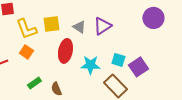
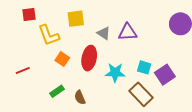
yellow square: (51, 24) -> (76, 19), moved
purple triangle: (102, 26) -> (128, 32), turned 30
orange square: (26, 52) -> (62, 59), moved

